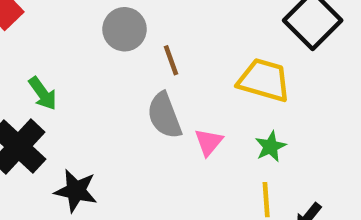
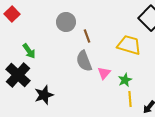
green star: (271, 147) -> (125, 80), moved
black star: (76, 191) -> (44, 95), turned -30

